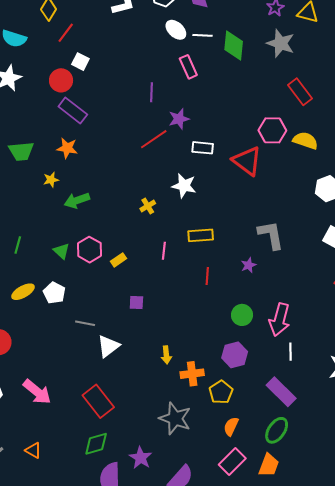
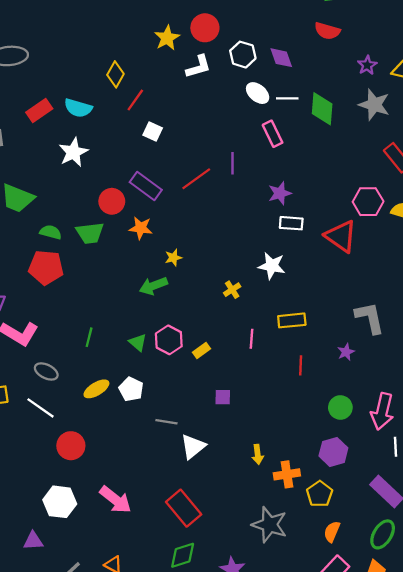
red circle: (61, 80) -> (112, 201), moved
purple star: (179, 119) -> (280, 193), moved
red line: (154, 139) -> (196, 179), moved
yellow star: (51, 180) -> (173, 258), moved

